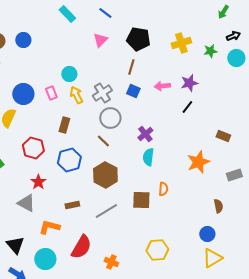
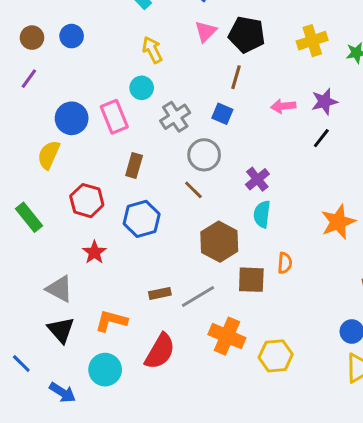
pink triangle: (100, 40) -> (206, 31), moved
blue square: (133, 91) -> (222, 114), moved
pink rectangle: (51, 93) -> (114, 117), size x1.5
gray cross: (102, 93) -> (175, 117), moved
yellow arrow: (76, 95) -> (152, 50), moved
brown hexagon: (105, 175) -> (219, 242), moved
gray triangle: (26, 203) -> (59, 289), moved
brown rectangle: (72, 205) -> (160, 293), moved
black triangle: (15, 245) -> (61, 330), moved
orange cross: (111, 262) -> (227, 336), moved, size x1.6

